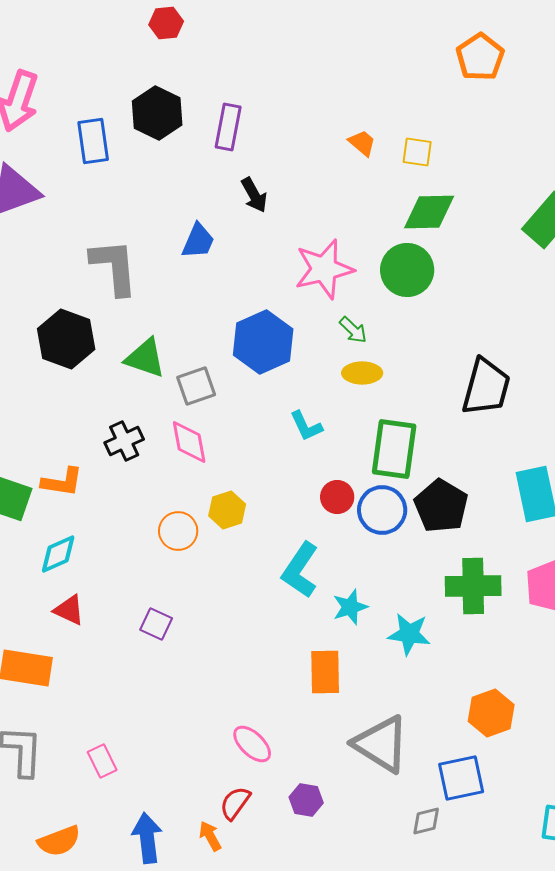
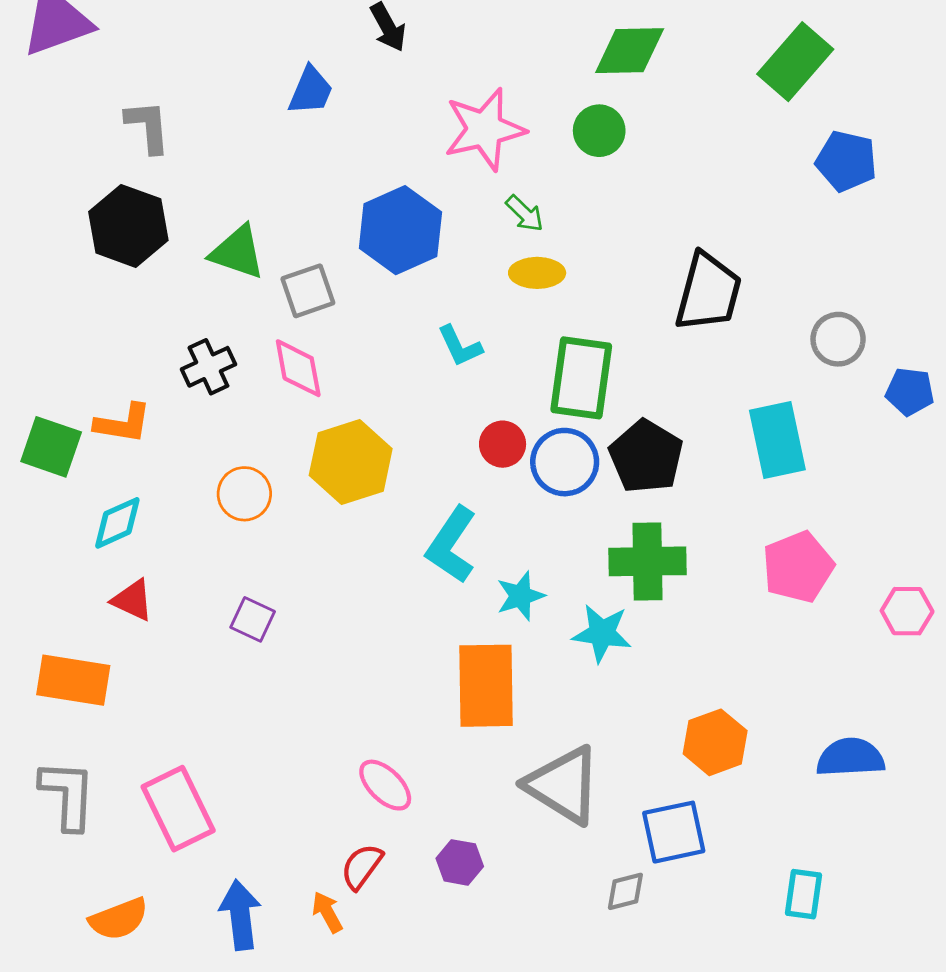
gray L-shape: (114, 267) -> (148, 127), moved, size x0.7
green circle: (407, 270) -> (599, 131), size x0.7
yellow hexagon: (227, 510) -> (351, 462), size x1.6
orange circle: (178, 531) -> (244, 494), moved
green cross: (473, 586) -> (648, 561), moved
orange rectangle: (325, 672) -> (486, 686), size x1.4
pink rectangle: (102, 761) -> (178, 809), size x1.8

